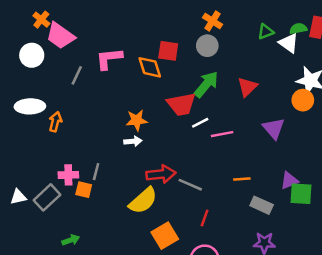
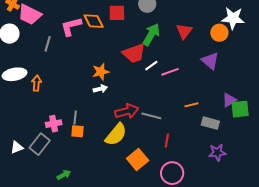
orange diamond: (150, 67) -> (94, 21), moved
orange circle: (303, 100) -> (219, 33), moved
orange square: (84, 190) -> (78, 131), moved

